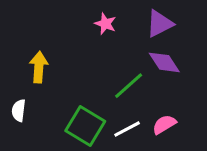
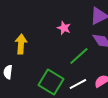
pink star: (105, 24) -> (64, 28), moved

